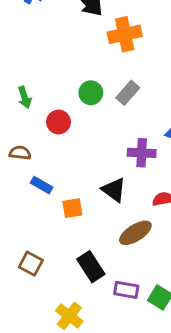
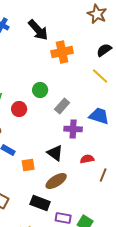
gray rectangle: (128, 93) -> (62, 106), moved
brown ellipse: (135, 233) -> (56, 181), moved
black rectangle: (91, 267) -> (40, 203), turned -36

